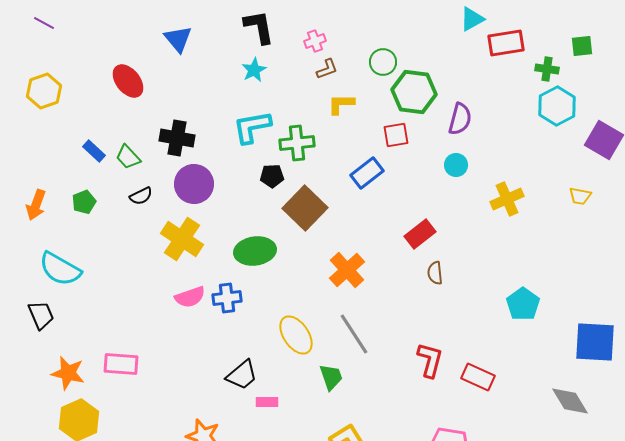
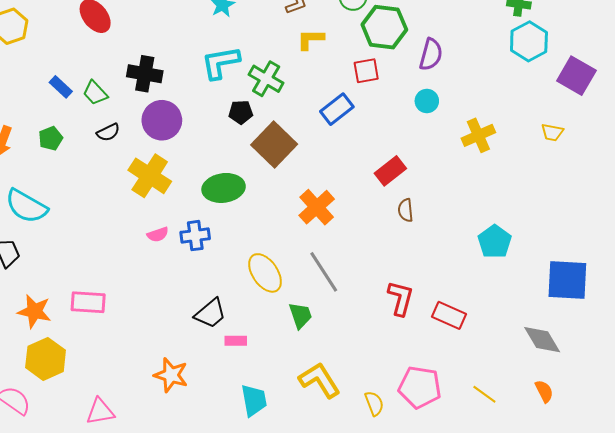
green cross: (297, 143) -> (266, 79), turned 36
pink semicircle: (190, 297) -> (158, 234), size x0.7

